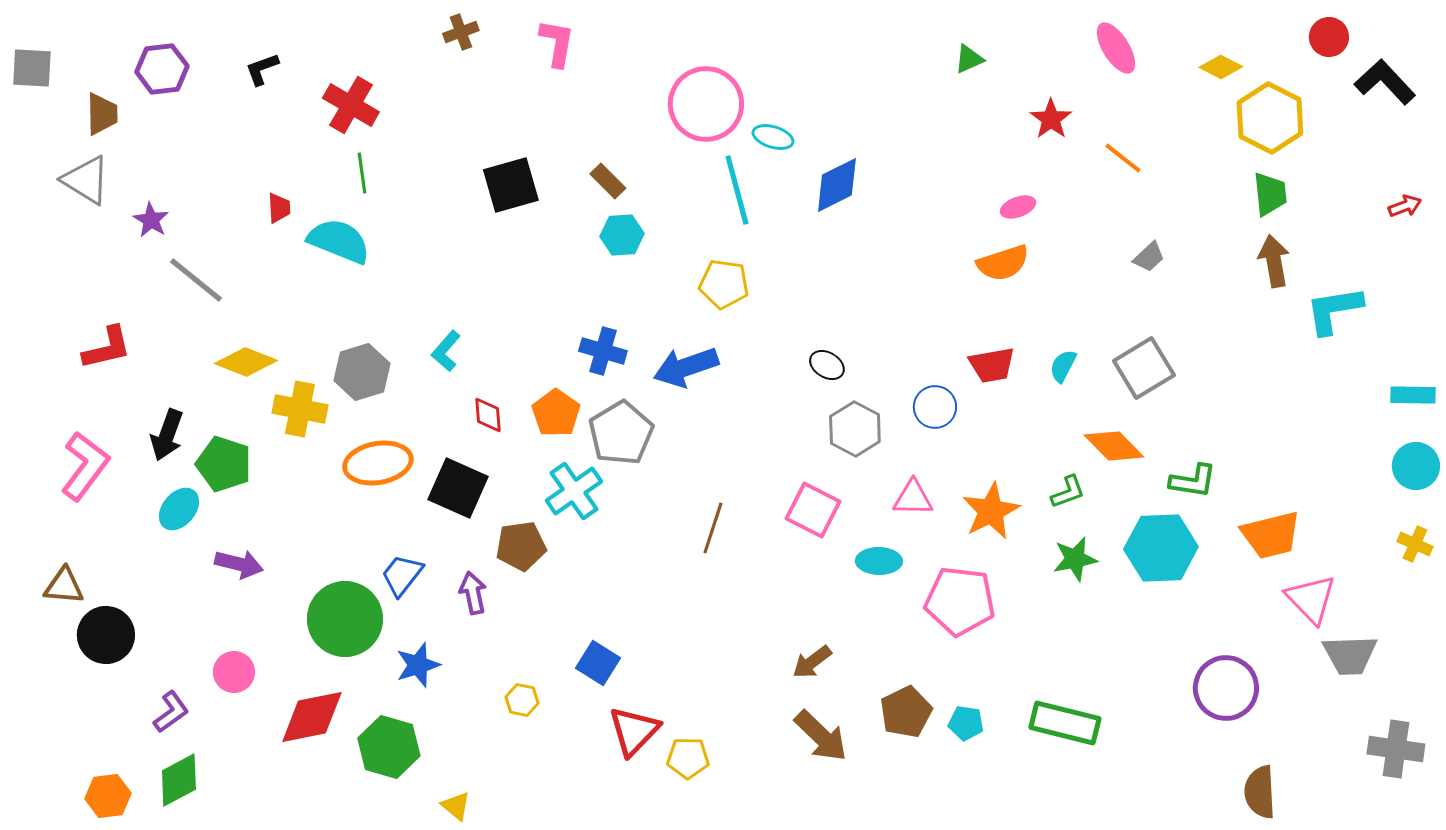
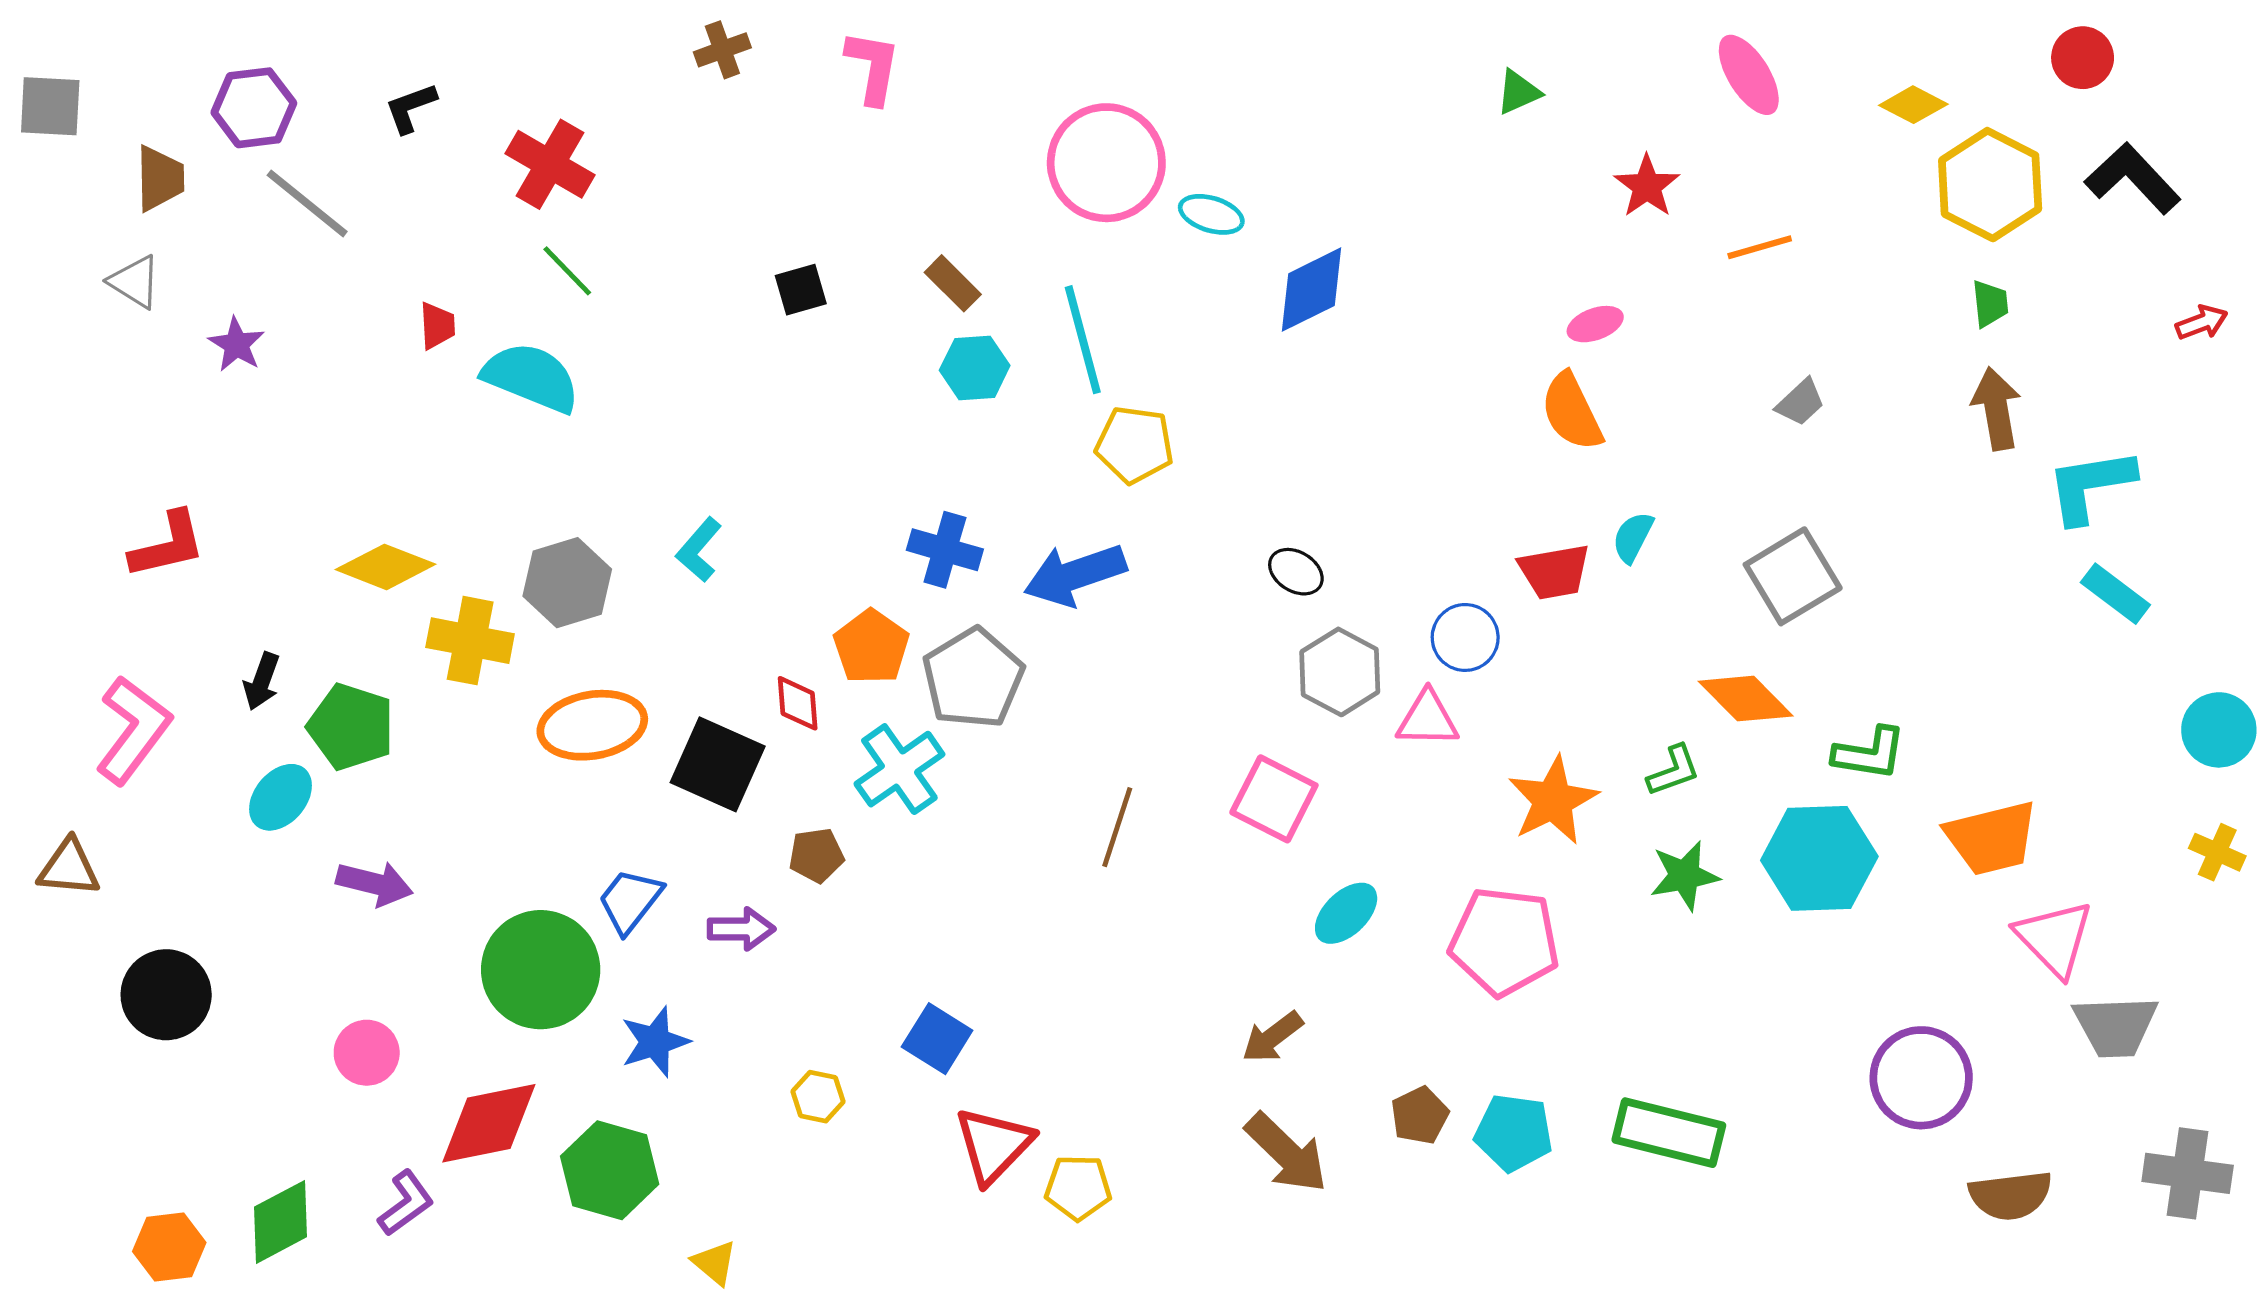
black L-shape: (1385, 82) -> (2133, 178), moved
orange line: (1123, 158) -> (1760, 247), turned -54
green line: (362, 173) -> (567, 271), turned -36
gray triangle: (86, 180) -> (135, 282), size x0.7
black square: (511, 185) -> (801, 290), size x0.6
cyan line: (737, 190) -> (1083, 340), moved
green trapezoid: (1270, 194) -> (1990, 304), size x0.7
orange semicircle: (1003, 263) -> (1572, 412), turned 82
gray line: (196, 280) -> (307, 203), moved
cyan semicircle: (1063, 366) -> (1633, 537), moved
cyan rectangle: (1413, 395) -> (2115, 594), moved, turned 36
red diamond: (488, 415) -> (798, 703), moved
black arrow: (167, 435) -> (262, 681), size x0.7
pink triangle: (913, 498) -> (1428, 719), moved
brown pentagon: (521, 546) -> (816, 855), size x0.7
cyan ellipse: (879, 561) -> (1346, 913), moved, turned -45
brown triangle: (64, 586) -> (69, 868), moved
purple arrow: (473, 593) -> (741, 929), turned 102
purple L-shape: (171, 712) -> (406, 1203), moved
brown pentagon: (906, 712) -> (1420, 1115), size x0.7
cyan pentagon: (966, 723) -> (1514, 1133), size x1.4
brown semicircle: (1260, 792) -> (2010, 1195), moved, turned -94

